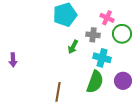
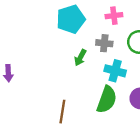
pink cross: (107, 18) -> (114, 16), moved, turned -32

